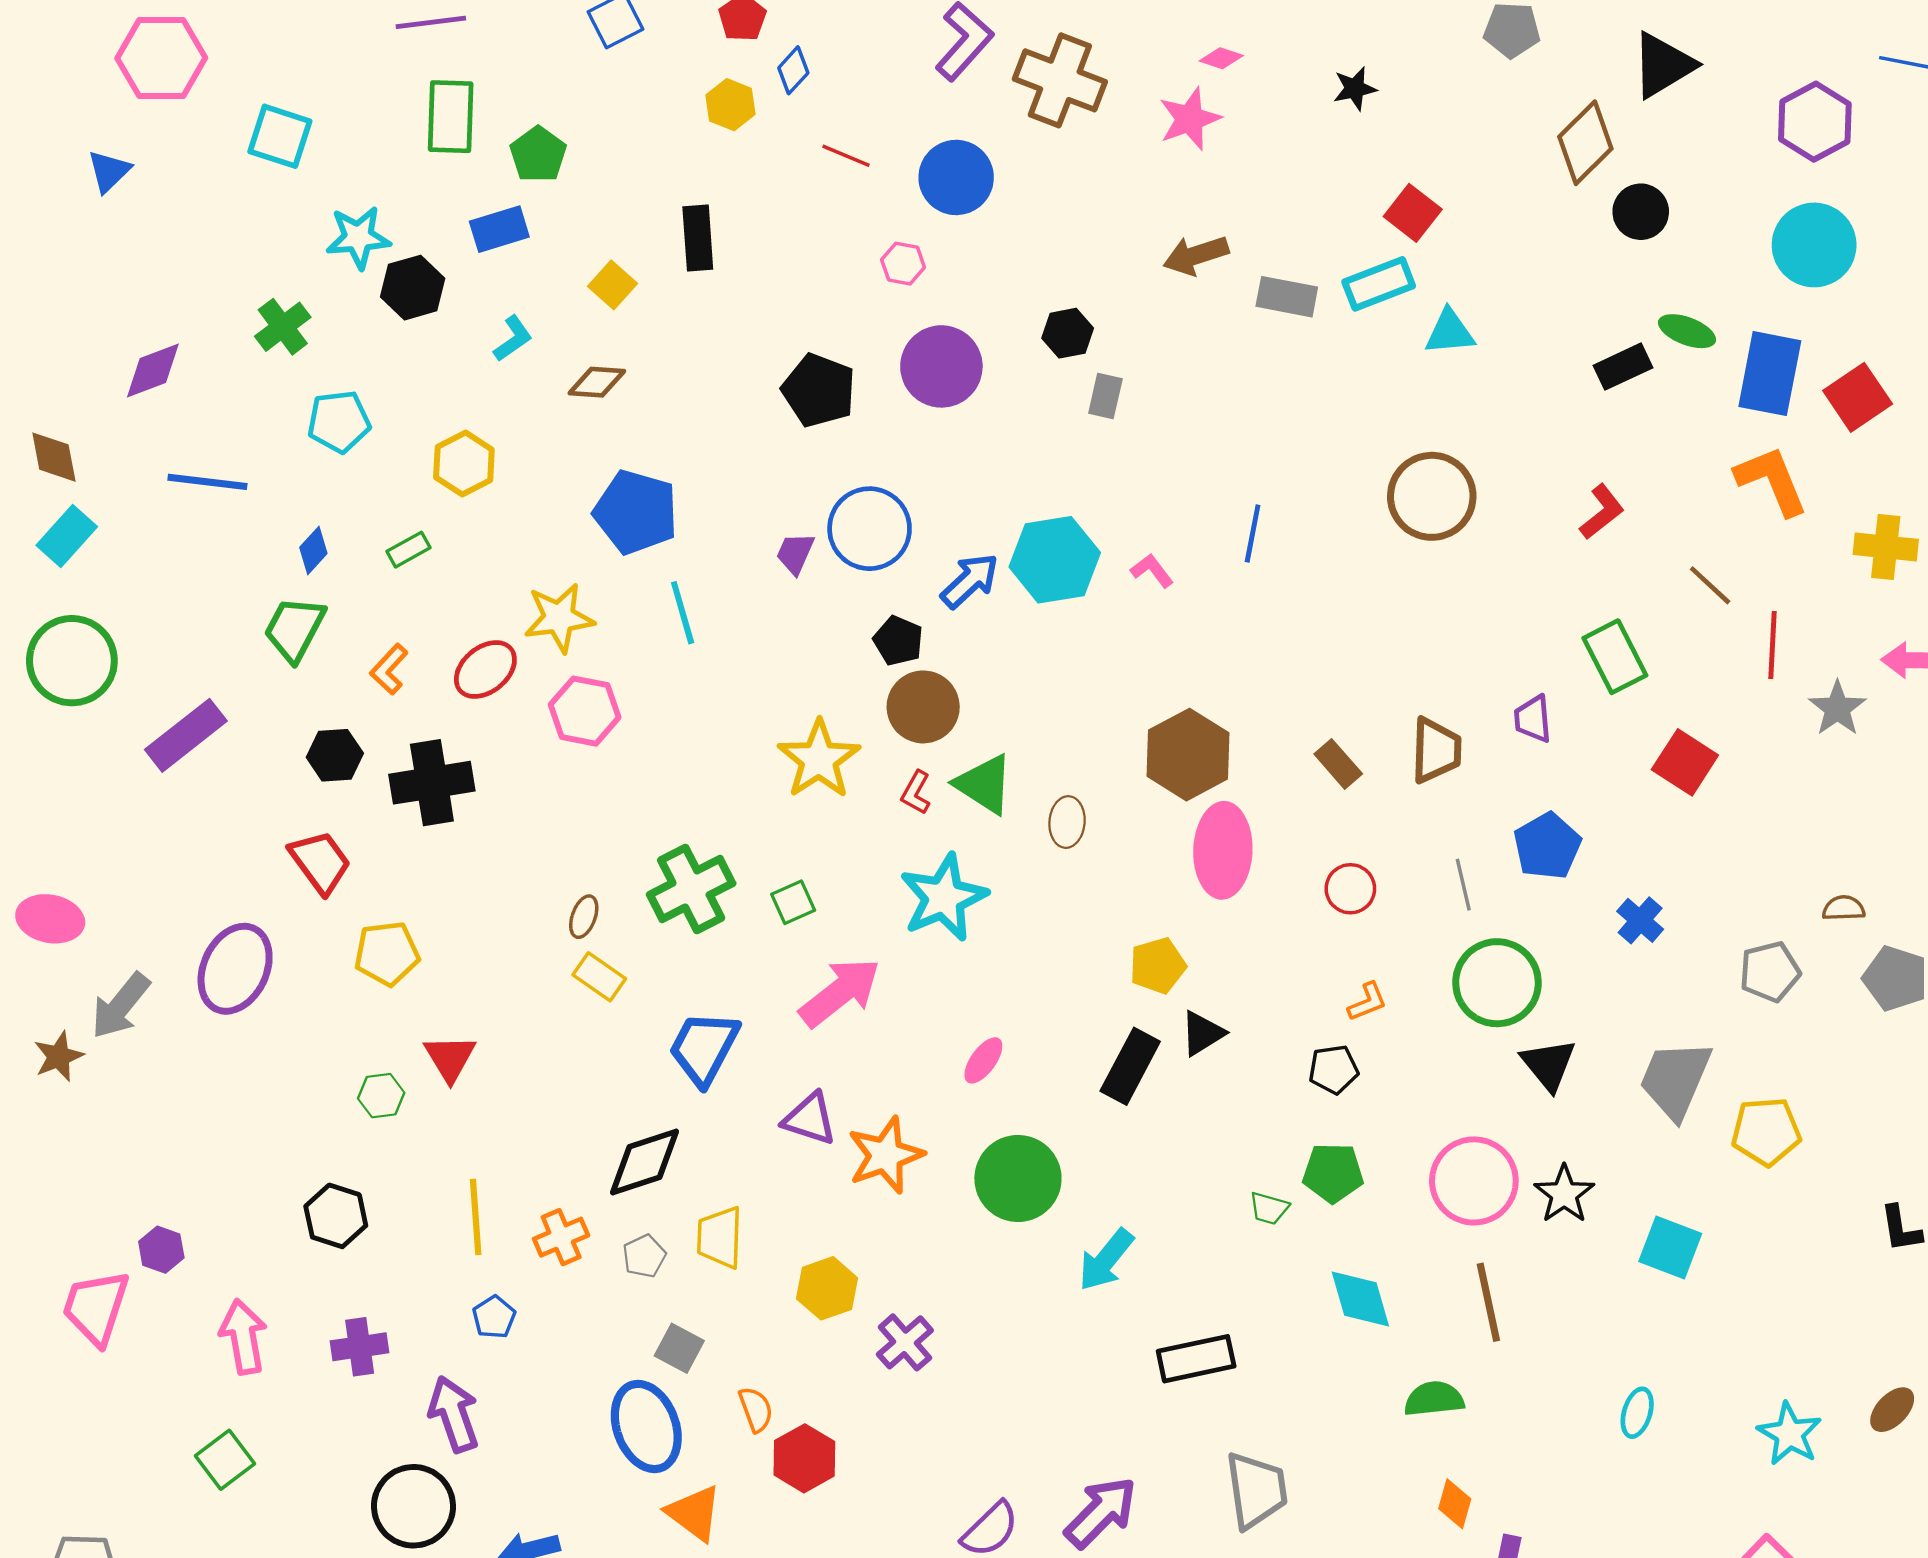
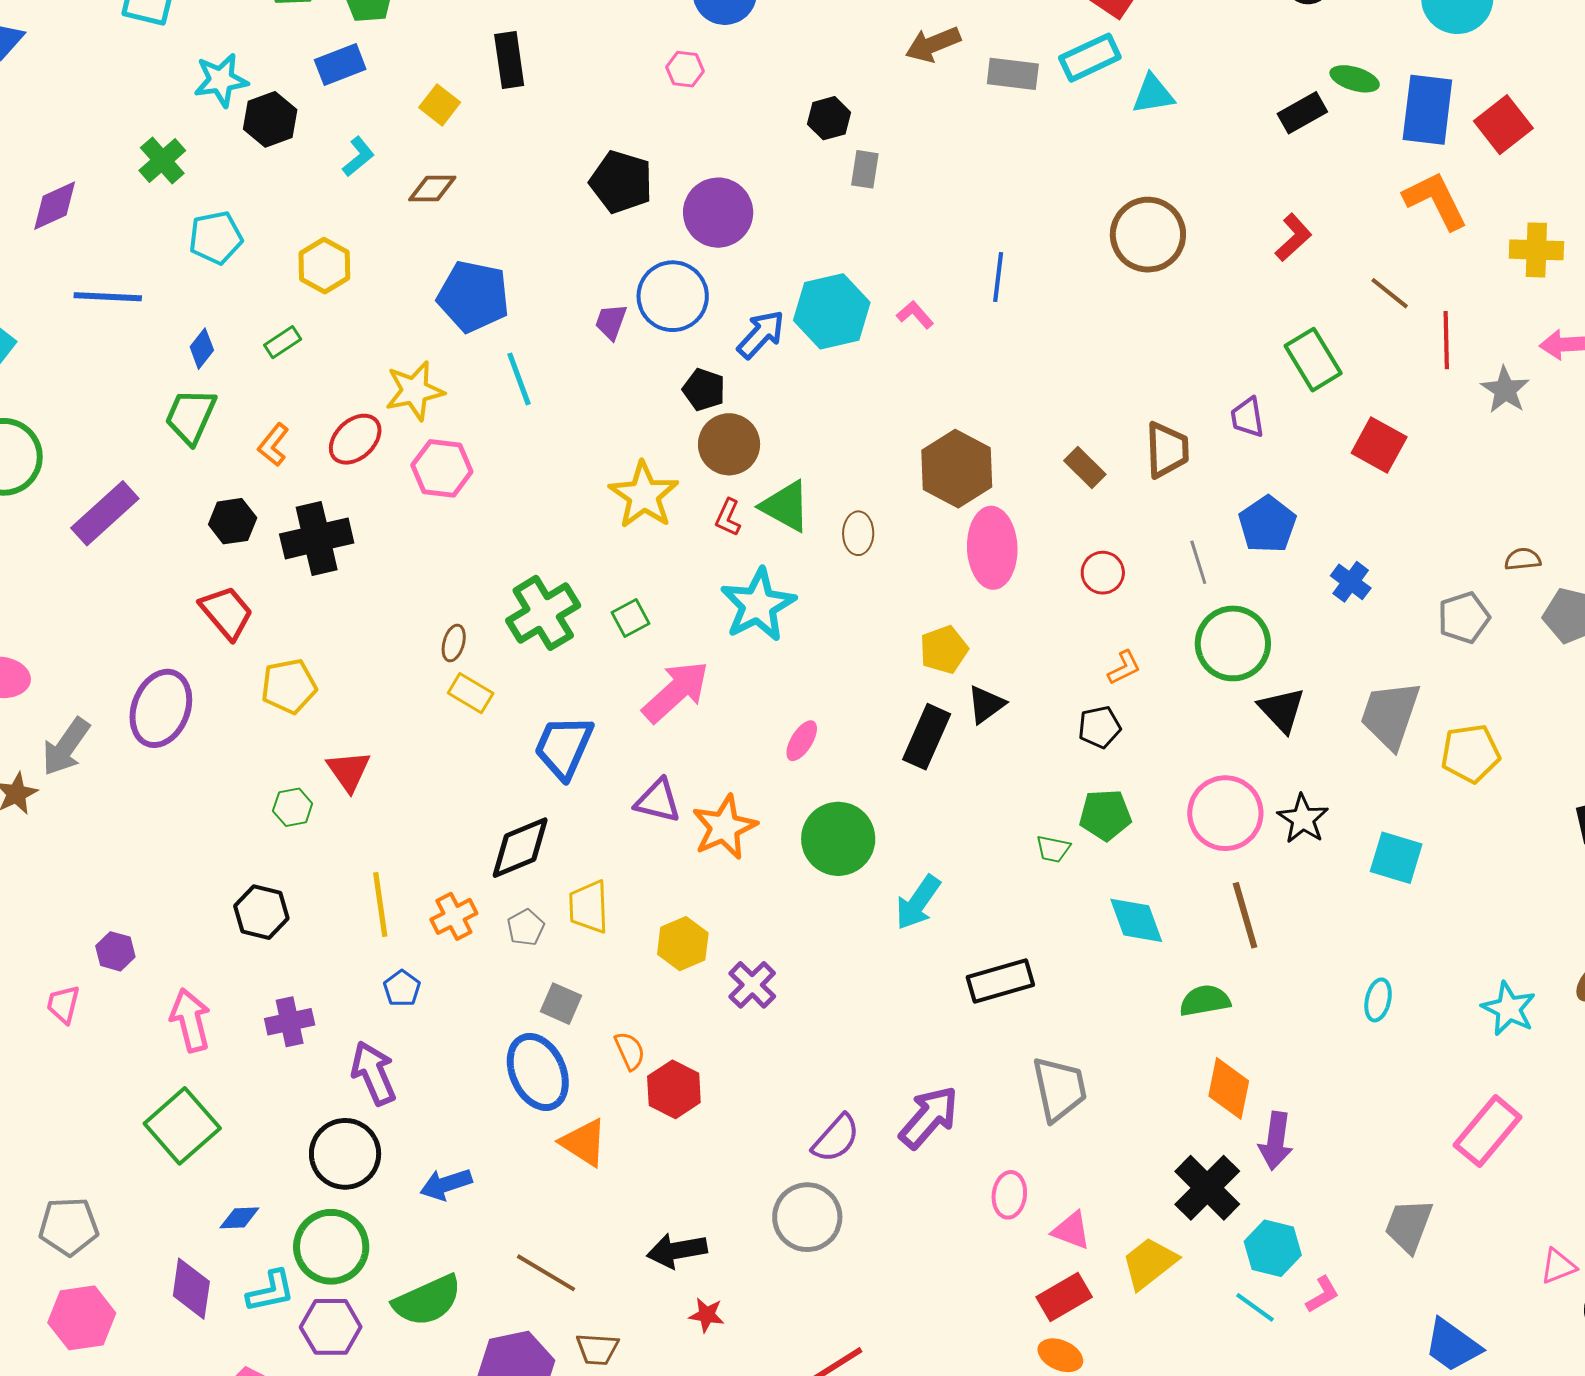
purple circle: (941, 366) -> (718, 213), moved
pink trapezoid: (96, 1307) -> (63, 1004), size x0.6
green square: (225, 1460) -> (182, 1126), size x1.5
orange diamond: (1455, 1504) -> (1229, 1088), size x1.5

